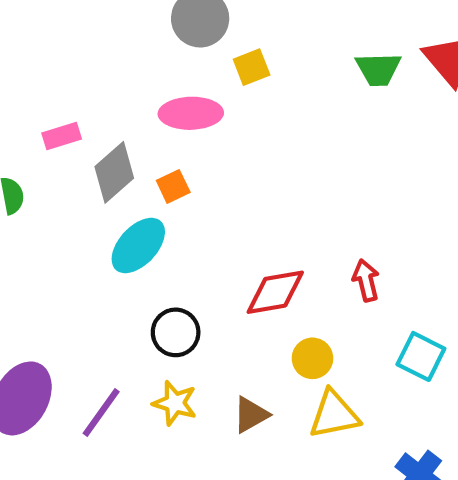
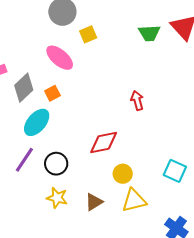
pink ellipse: (191, 113) -> (60, 58), turned 44
red arrow: (366, 280) -> (137, 100), moved
purple line: (101, 413) -> (24, 160), moved

